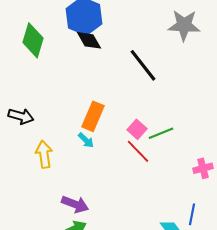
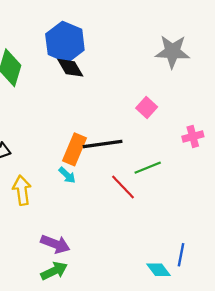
black line: (143, 65) -> (103, 144), moved, turned -60
pink square: (137, 129) -> (147, 107), moved
pink cross: (203, 168) -> (193, 137), moved

